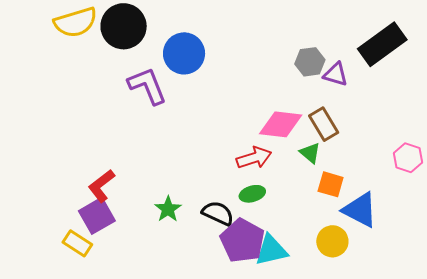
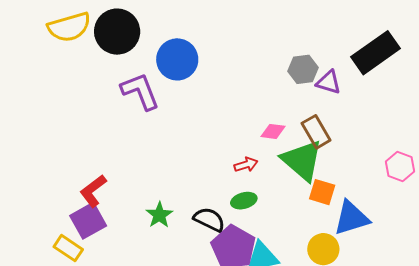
pink diamond: (281, 124) -> (273, 131), size x0.6
green triangle: (310, 153) -> (302, 160), size x2.0
red arrow: (254, 158) -> (246, 165), size x0.7
blue triangle: (360, 210) -> (351, 218), turned -45

